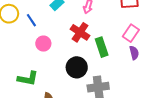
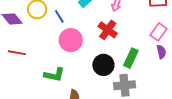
pink circle: (43, 44) -> (71, 40), size x1.5
green rectangle: (102, 47) -> (131, 58), moved, turned 42

